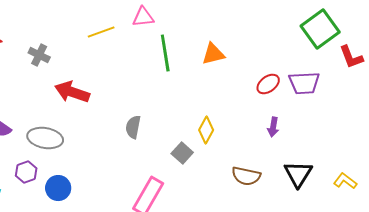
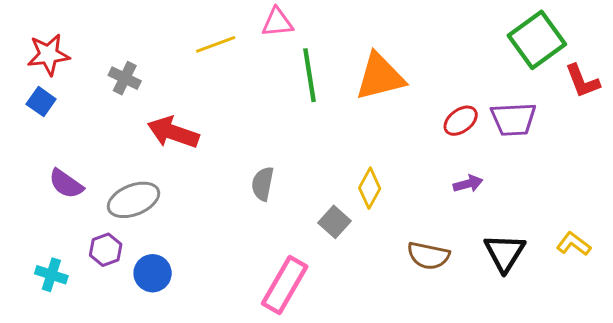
orange triangle: (213, 54) -> (380, 77), size x1.5
purple arrow: (273, 127) -> (468, 184), turned -114
gray ellipse: (45, 138) -> (133, 200), turned -32
yellow L-shape: (345, 181) -> (574, 244), moved

